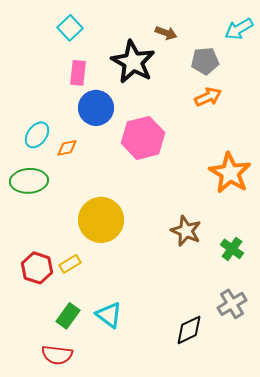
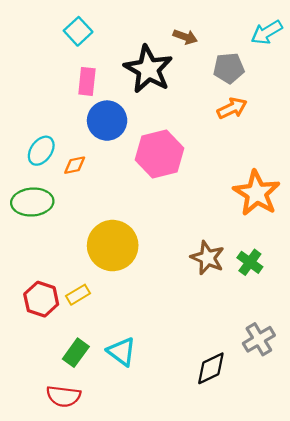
green cross: (232, 249) -> (250, 262), moved

